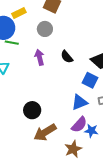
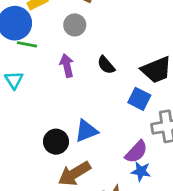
blue triangle: (80, 102) -> (86, 131), moved
purple semicircle: (79, 125) -> (136, 152), moved

